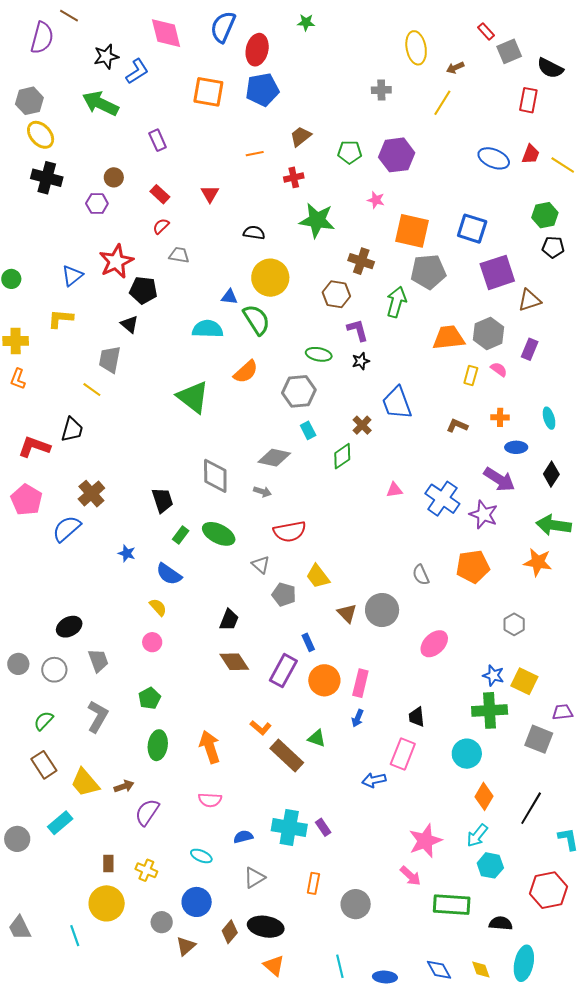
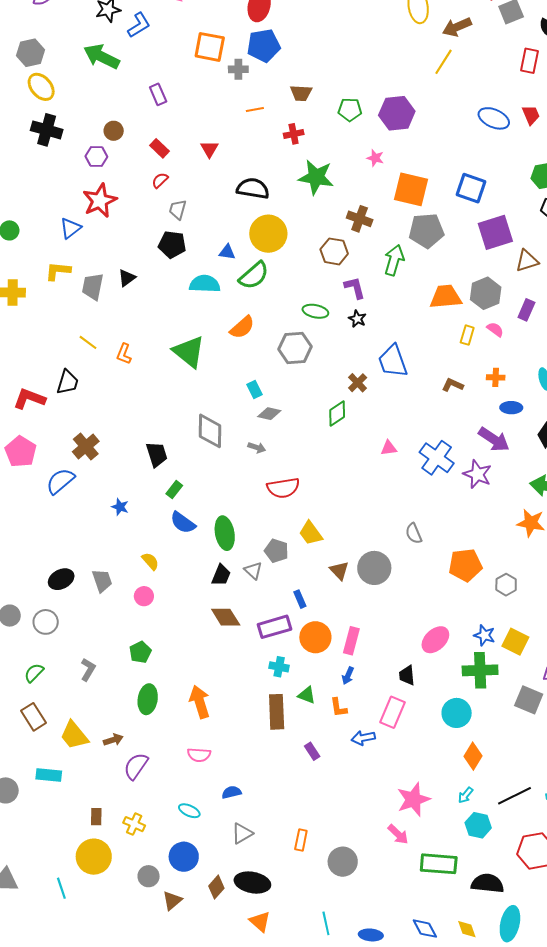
brown arrow: (455, 68) -> (457, 27), size x1.6
gray cross: (381, 90) -> (238, 69), moved
brown trapezoid: (301, 136) -> (301, 93), turned -140
red trapezoid: (531, 154) -> (531, 115), turned -45
black semicircle: (254, 233) -> (253, 188), size x1.5
gray trapezoid: (179, 255) -> (178, 210), turned -85
red star: (116, 261) -> (100, 201), moved
black pentagon: (143, 290) -> (172, 244), moved
green semicircle: (257, 320) -> (254, 275), turned 80
black triangle: (130, 324) -> (127, 278), turned 42
gray trapezoid: (110, 359) -> (93, 287), moved
black star: (361, 361) -> (357, 319), turned -30
orange L-shape: (18, 379) -> (124, 354), moved
cyan rectangle: (308, 430) -> (254, 389), moved
gray diamond: (274, 458) -> (269, 414), size x0.7
green ellipse: (219, 534) -> (225, 533), moved, turned 52
gray triangle: (261, 565) -> (253, 570), moved
orange pentagon: (473, 567) -> (465, 565), moved
blue semicircle: (169, 574) -> (183, 523), moved
pink ellipse: (434, 644) -> (435, 640), moved
gray trapezoid: (98, 660) -> (102, 581), moved
purple rectangle: (283, 671) -> (275, 627), turned 44
gray L-shape: (98, 717) -> (88, 669), size x0.7
orange L-shape: (261, 728) -> (339, 708), moved, turned 40
brown rectangle: (287, 756) -> (277, 712), turned 44
black line: (531, 808) -> (515, 796), moved, turned 32
cyan rectangle: (60, 823) -> (49, 775), turned 45
purple rectangle: (323, 827) -> (312, 751), moved
cyan cross: (289, 828) -> (279, 667), moved, size x0.6
cyan arrow: (477, 836) -> (466, 795), size x0.7
black semicircle: (501, 923) -> (487, 883), size x1.4

